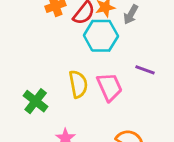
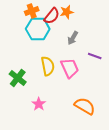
gray arrow: (131, 14) -> (73, 38), moved
cyan hexagon: (101, 36) -> (38, 29), moved

